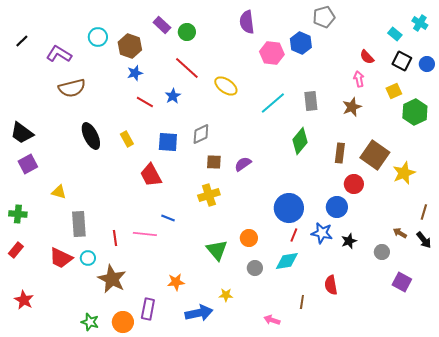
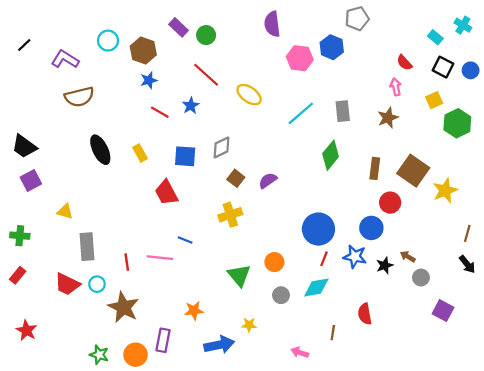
brown square: (214, 162) -> (236, 178), turned 35
brown arrow: (400, 233) -> (408, 257), moved

